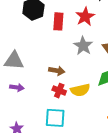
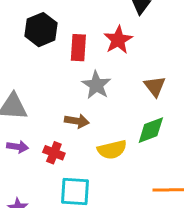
gray star: (83, 46) -> (96, 85), moved
red cross: (59, 91) -> (54, 153), moved

